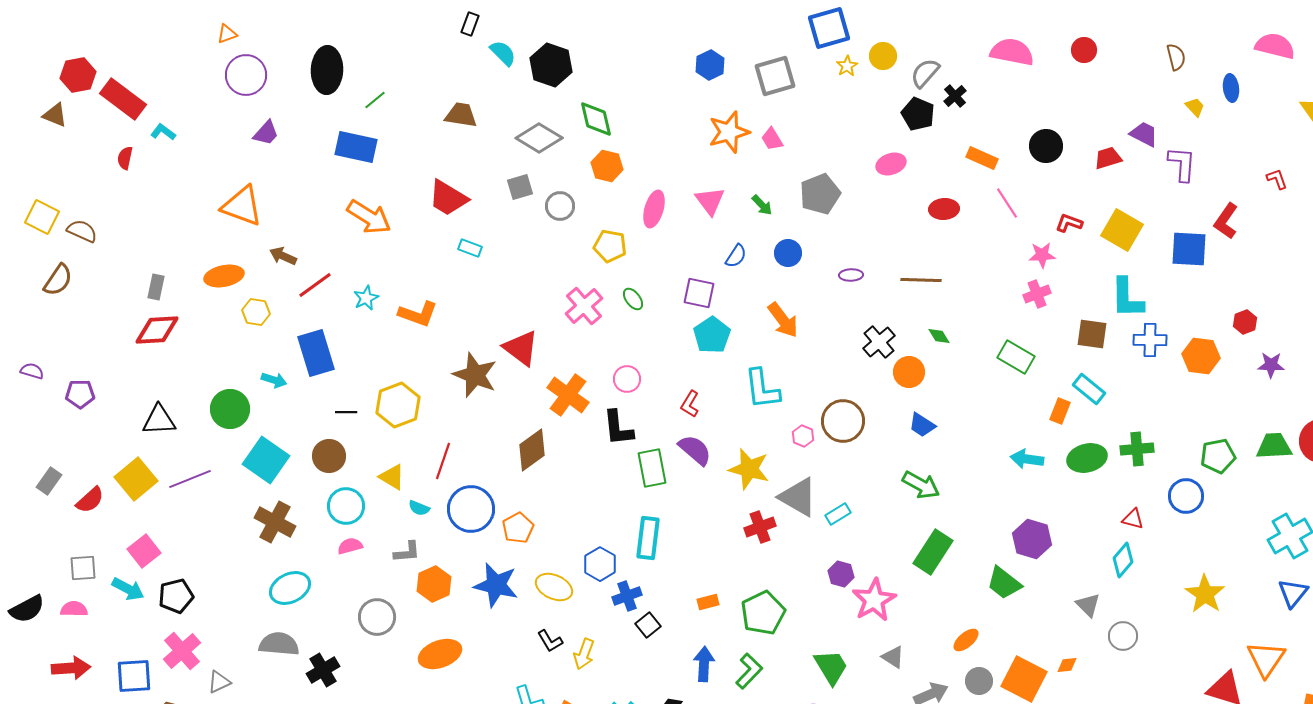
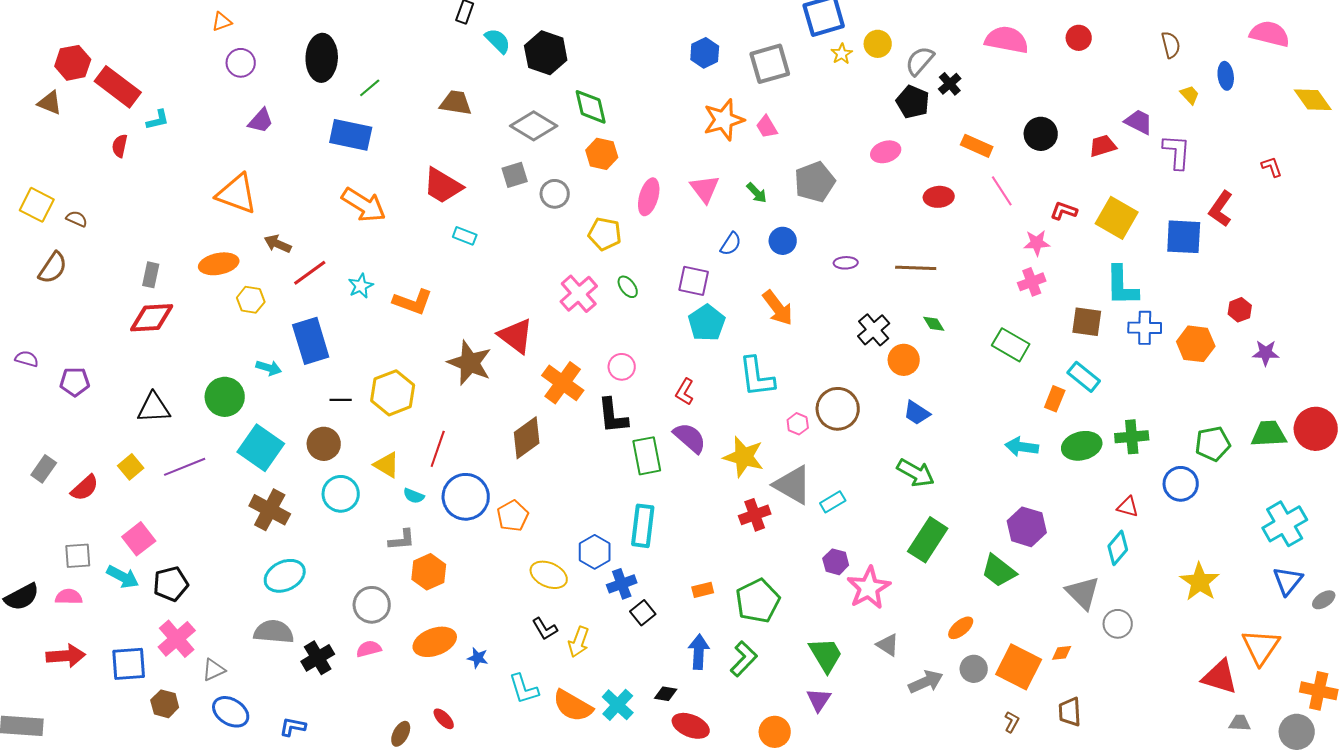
purple circle: (246, 75) -> (241, 63), size x0.7
cyan L-shape: (163, 132) -> (158, 120), turned 130
brown semicircle: (82, 231) -> (77, 219), size x0.7
yellow square: (136, 479) -> (131, 467), size x0.6
pink semicircle: (350, 546) -> (369, 649), moved
blue star: (496, 585) -> (478, 658), moved, size x0.5
gray triangle: (1088, 605) -> (1083, 593), size x1.4

